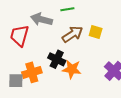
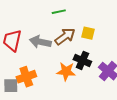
gray arrow: (41, 19) -> (40, 42), moved
black cross: (57, 59) -> (82, 60), moved

